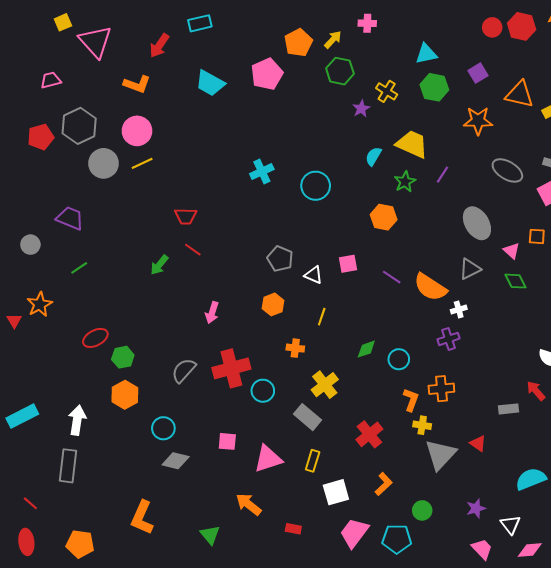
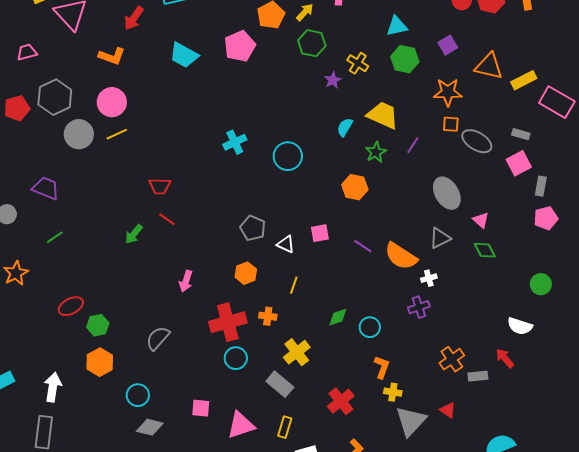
orange square: (537, 236) -> (451, 124), moved
red cross: (231, 368) -> (228, 322), moved
orange cross: (441, 389) -> (452, 359), moved, turned -30

